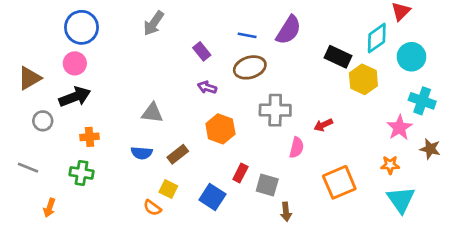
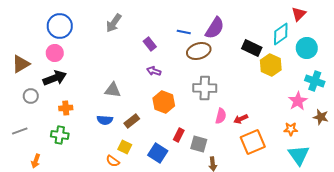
brown ellipse: (250, 67) -> (199, 51), moved
red arrow: (323, 125) -> (241, 119), moved
gray line: (28, 168) -> (20, 131), turned -42

